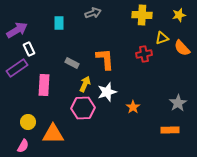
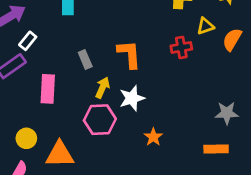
orange semicircle: (182, 48) -> (232, 39), turned 72
white rectangle: (29, 49) -> (28, 41), turned 64
gray rectangle: (72, 63) -> (85, 59), turned 40
gray star: (178, 103) -> (227, 113), turned 30
orange star: (133, 107) -> (153, 137), moved

